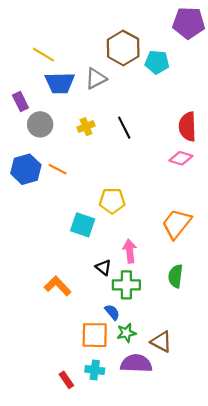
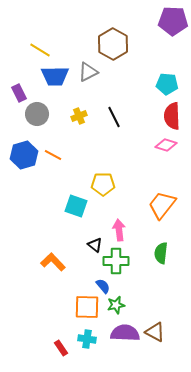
cyan pentagon: (157, 62) -> (167, 84), moved
brown triangle: (161, 342) -> (155, 332), moved

